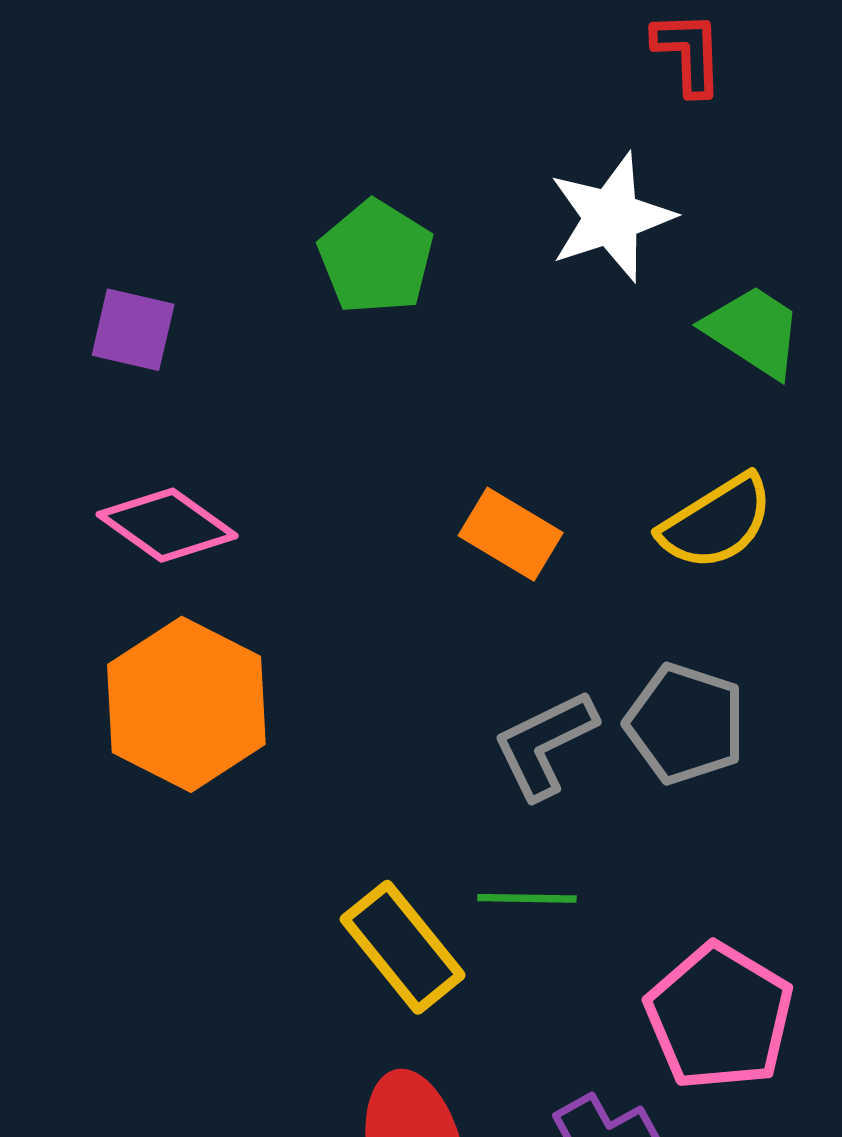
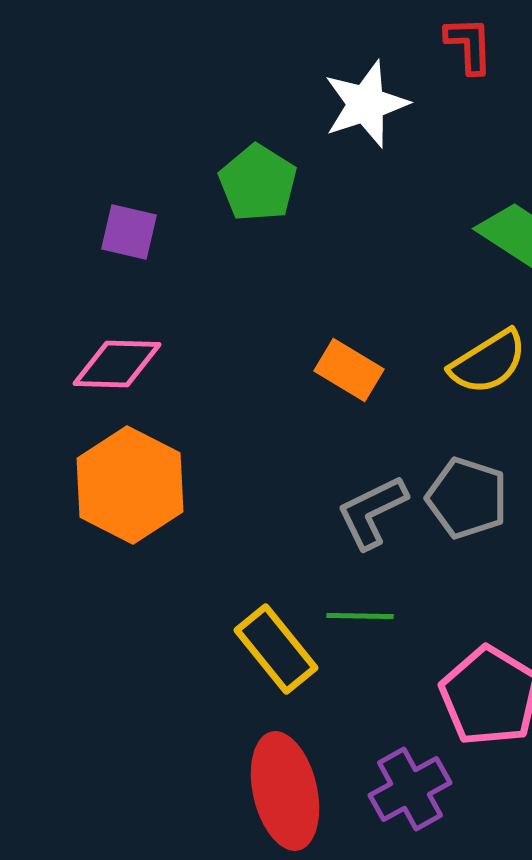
white star: (611, 217) -> (366, 104), moved
purple square: (133, 330) -> (129, 232), moved
pink diamond: (167, 525) -> (117, 364), turned -34

